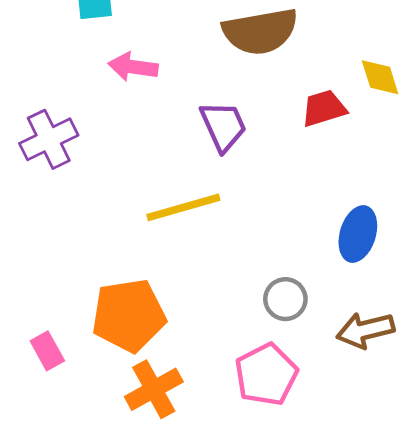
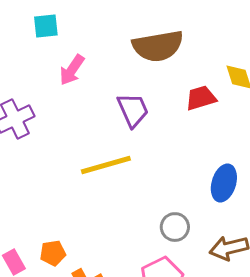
pink arrow: (133, 67) -> (72, 70), turned -64
orange pentagon: (129, 315) -> (53, 253), moved, size x0.5

